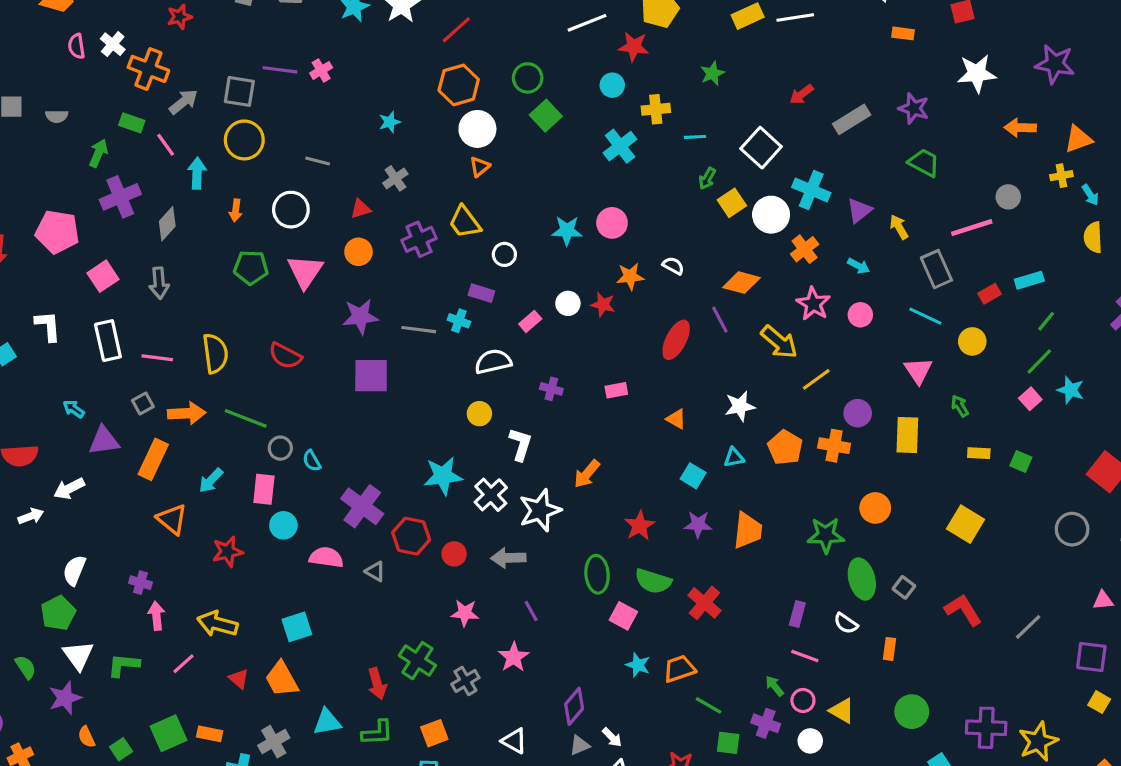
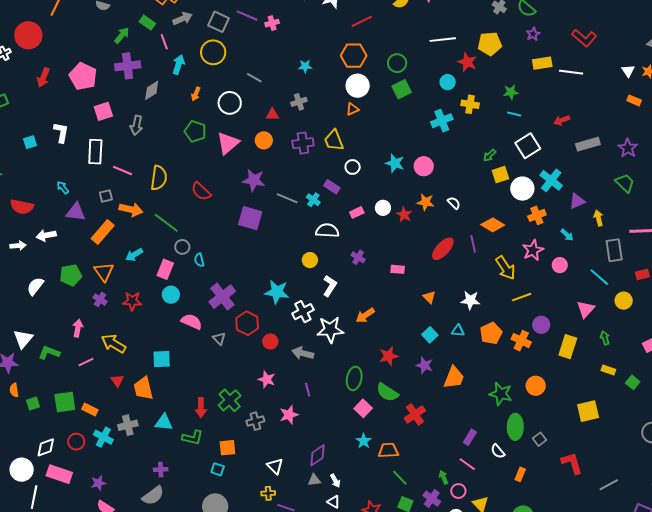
cyan line: (695, 137) -> (514, 114), moved
yellow square: (965, 524) -> (588, 411), turned 30
purple cross: (140, 583) -> (100, 300), moved
green pentagon: (58, 613) -> (71, 275), moved

